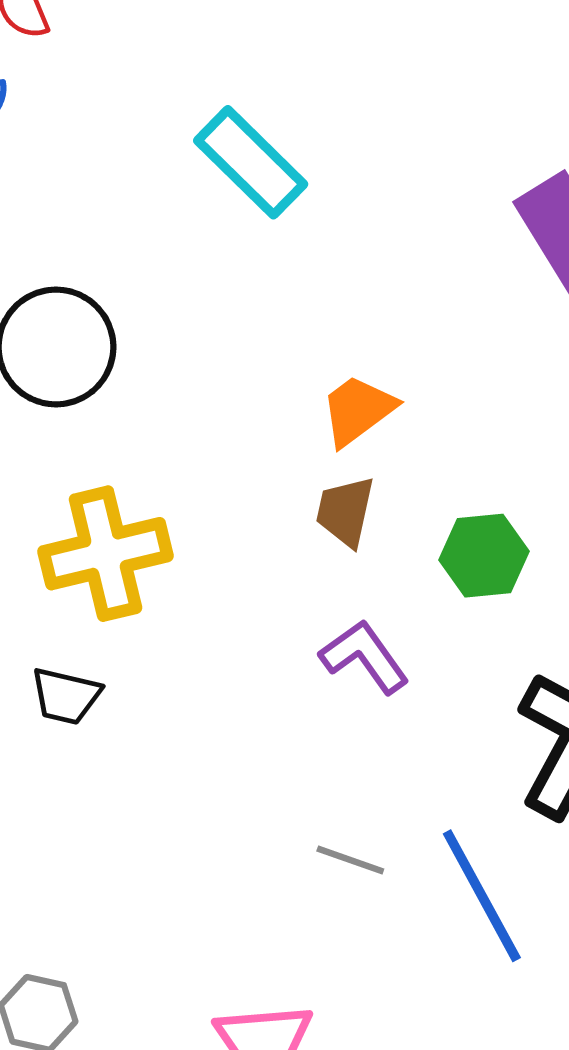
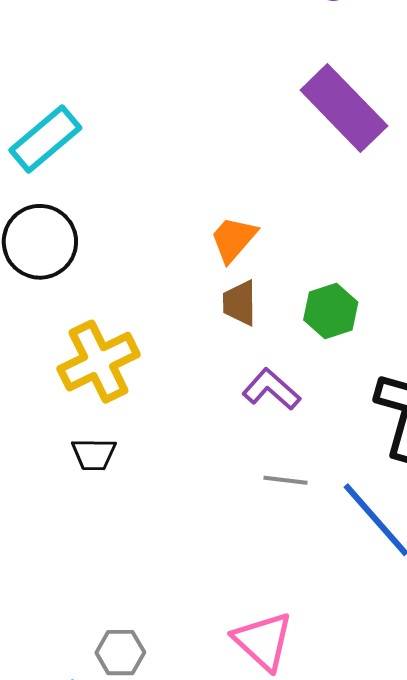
cyan rectangle: (251, 162) -> (45, 139), moved, turned -72
gray line: (350, 860) -> (285, 480), moved

